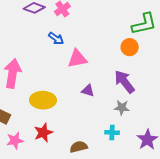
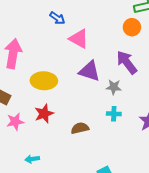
pink triangle: (77, 59) -> (79, 39), turned 40
purple triangle: (88, 91) -> (89, 71), size x1.6
gray star: (122, 108) -> (114, 87), moved

